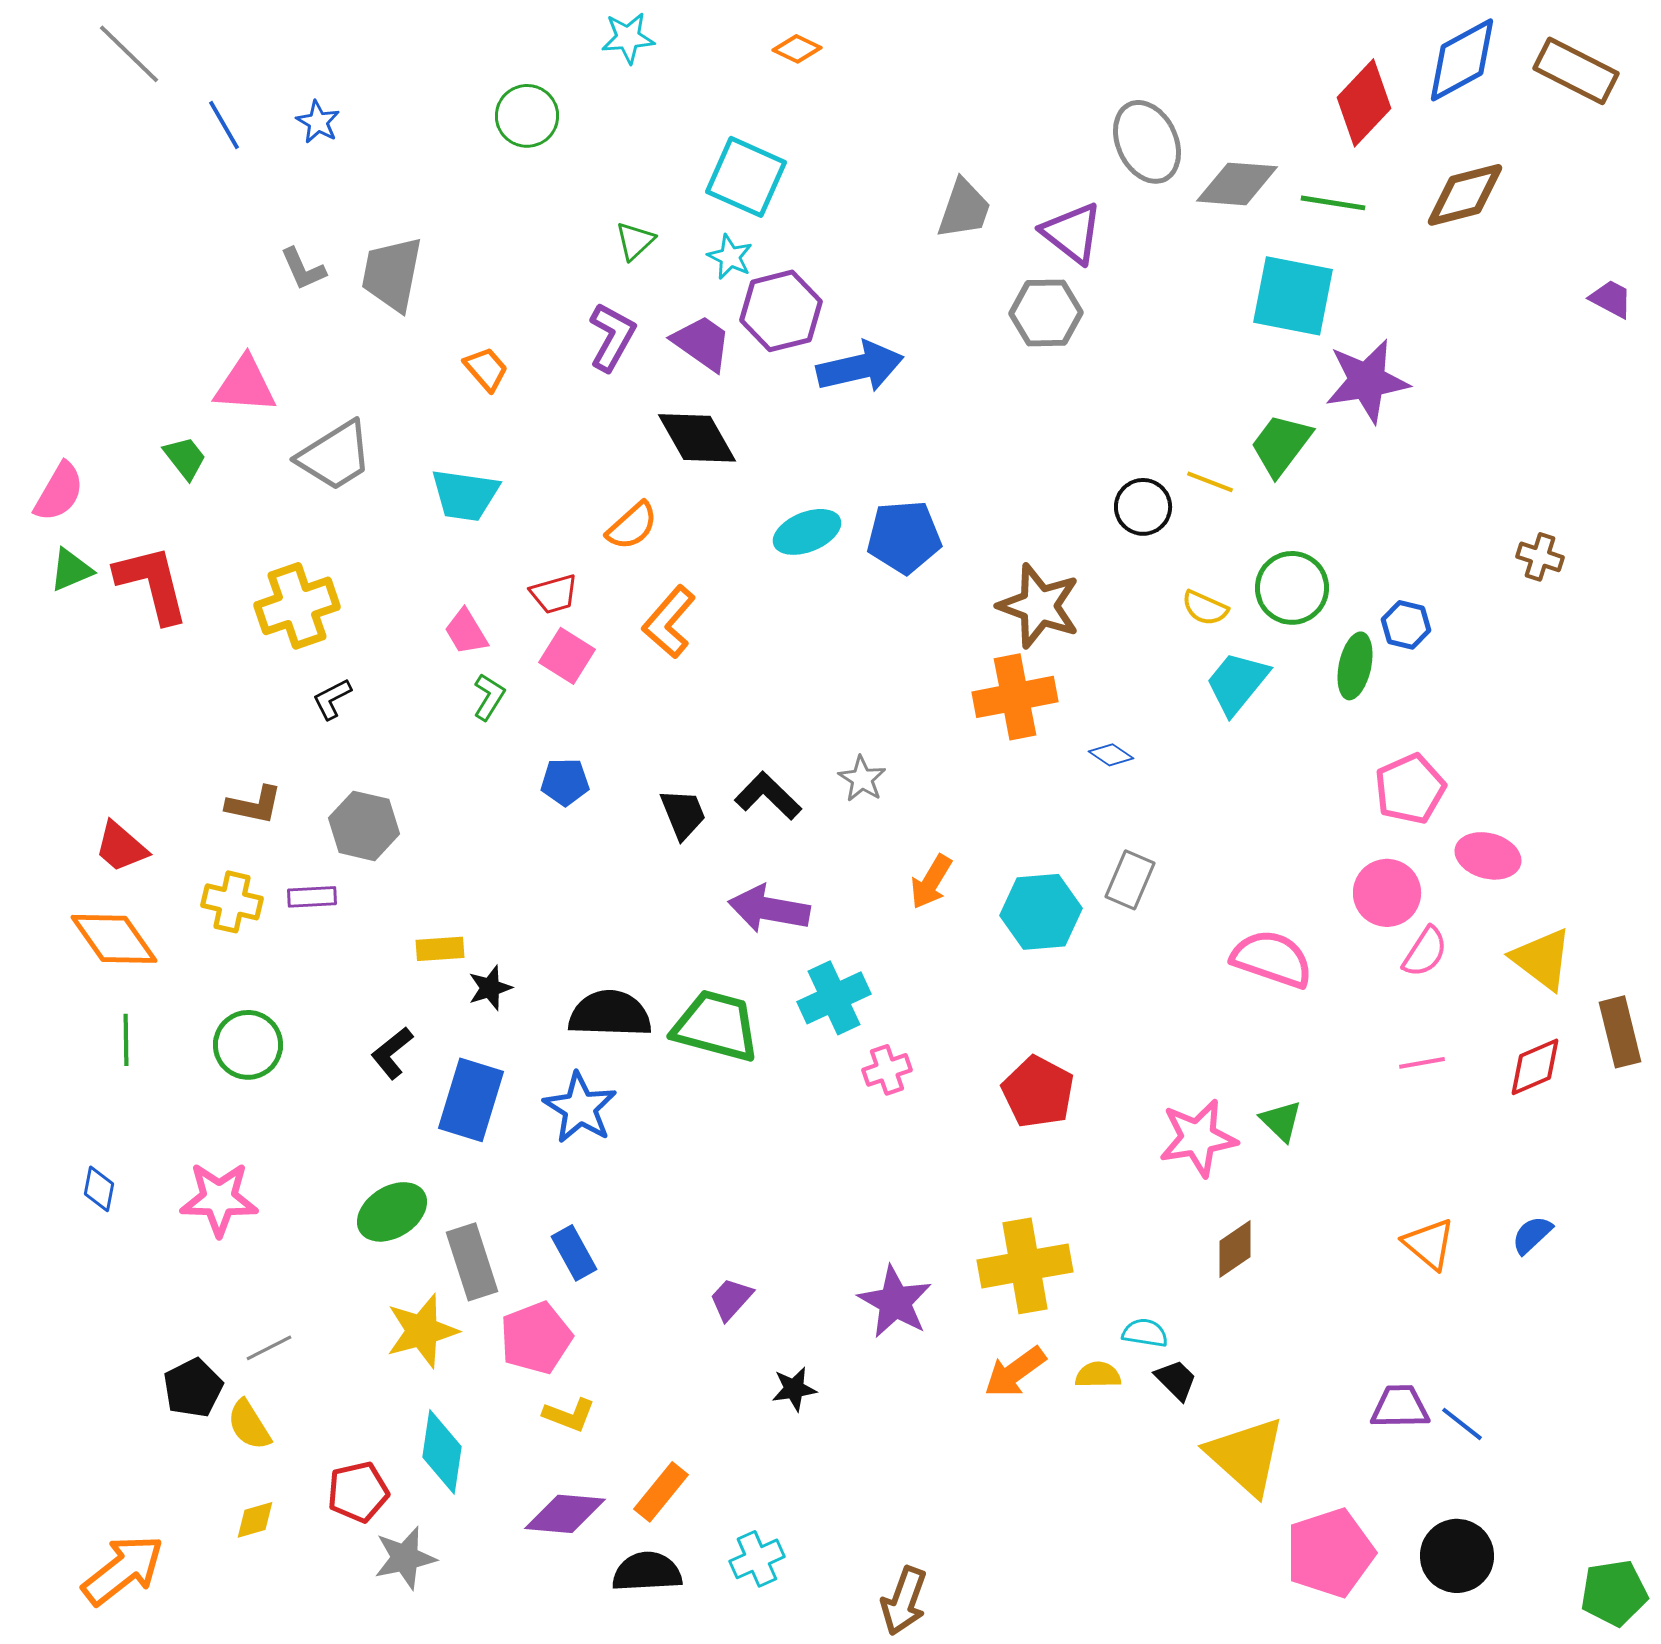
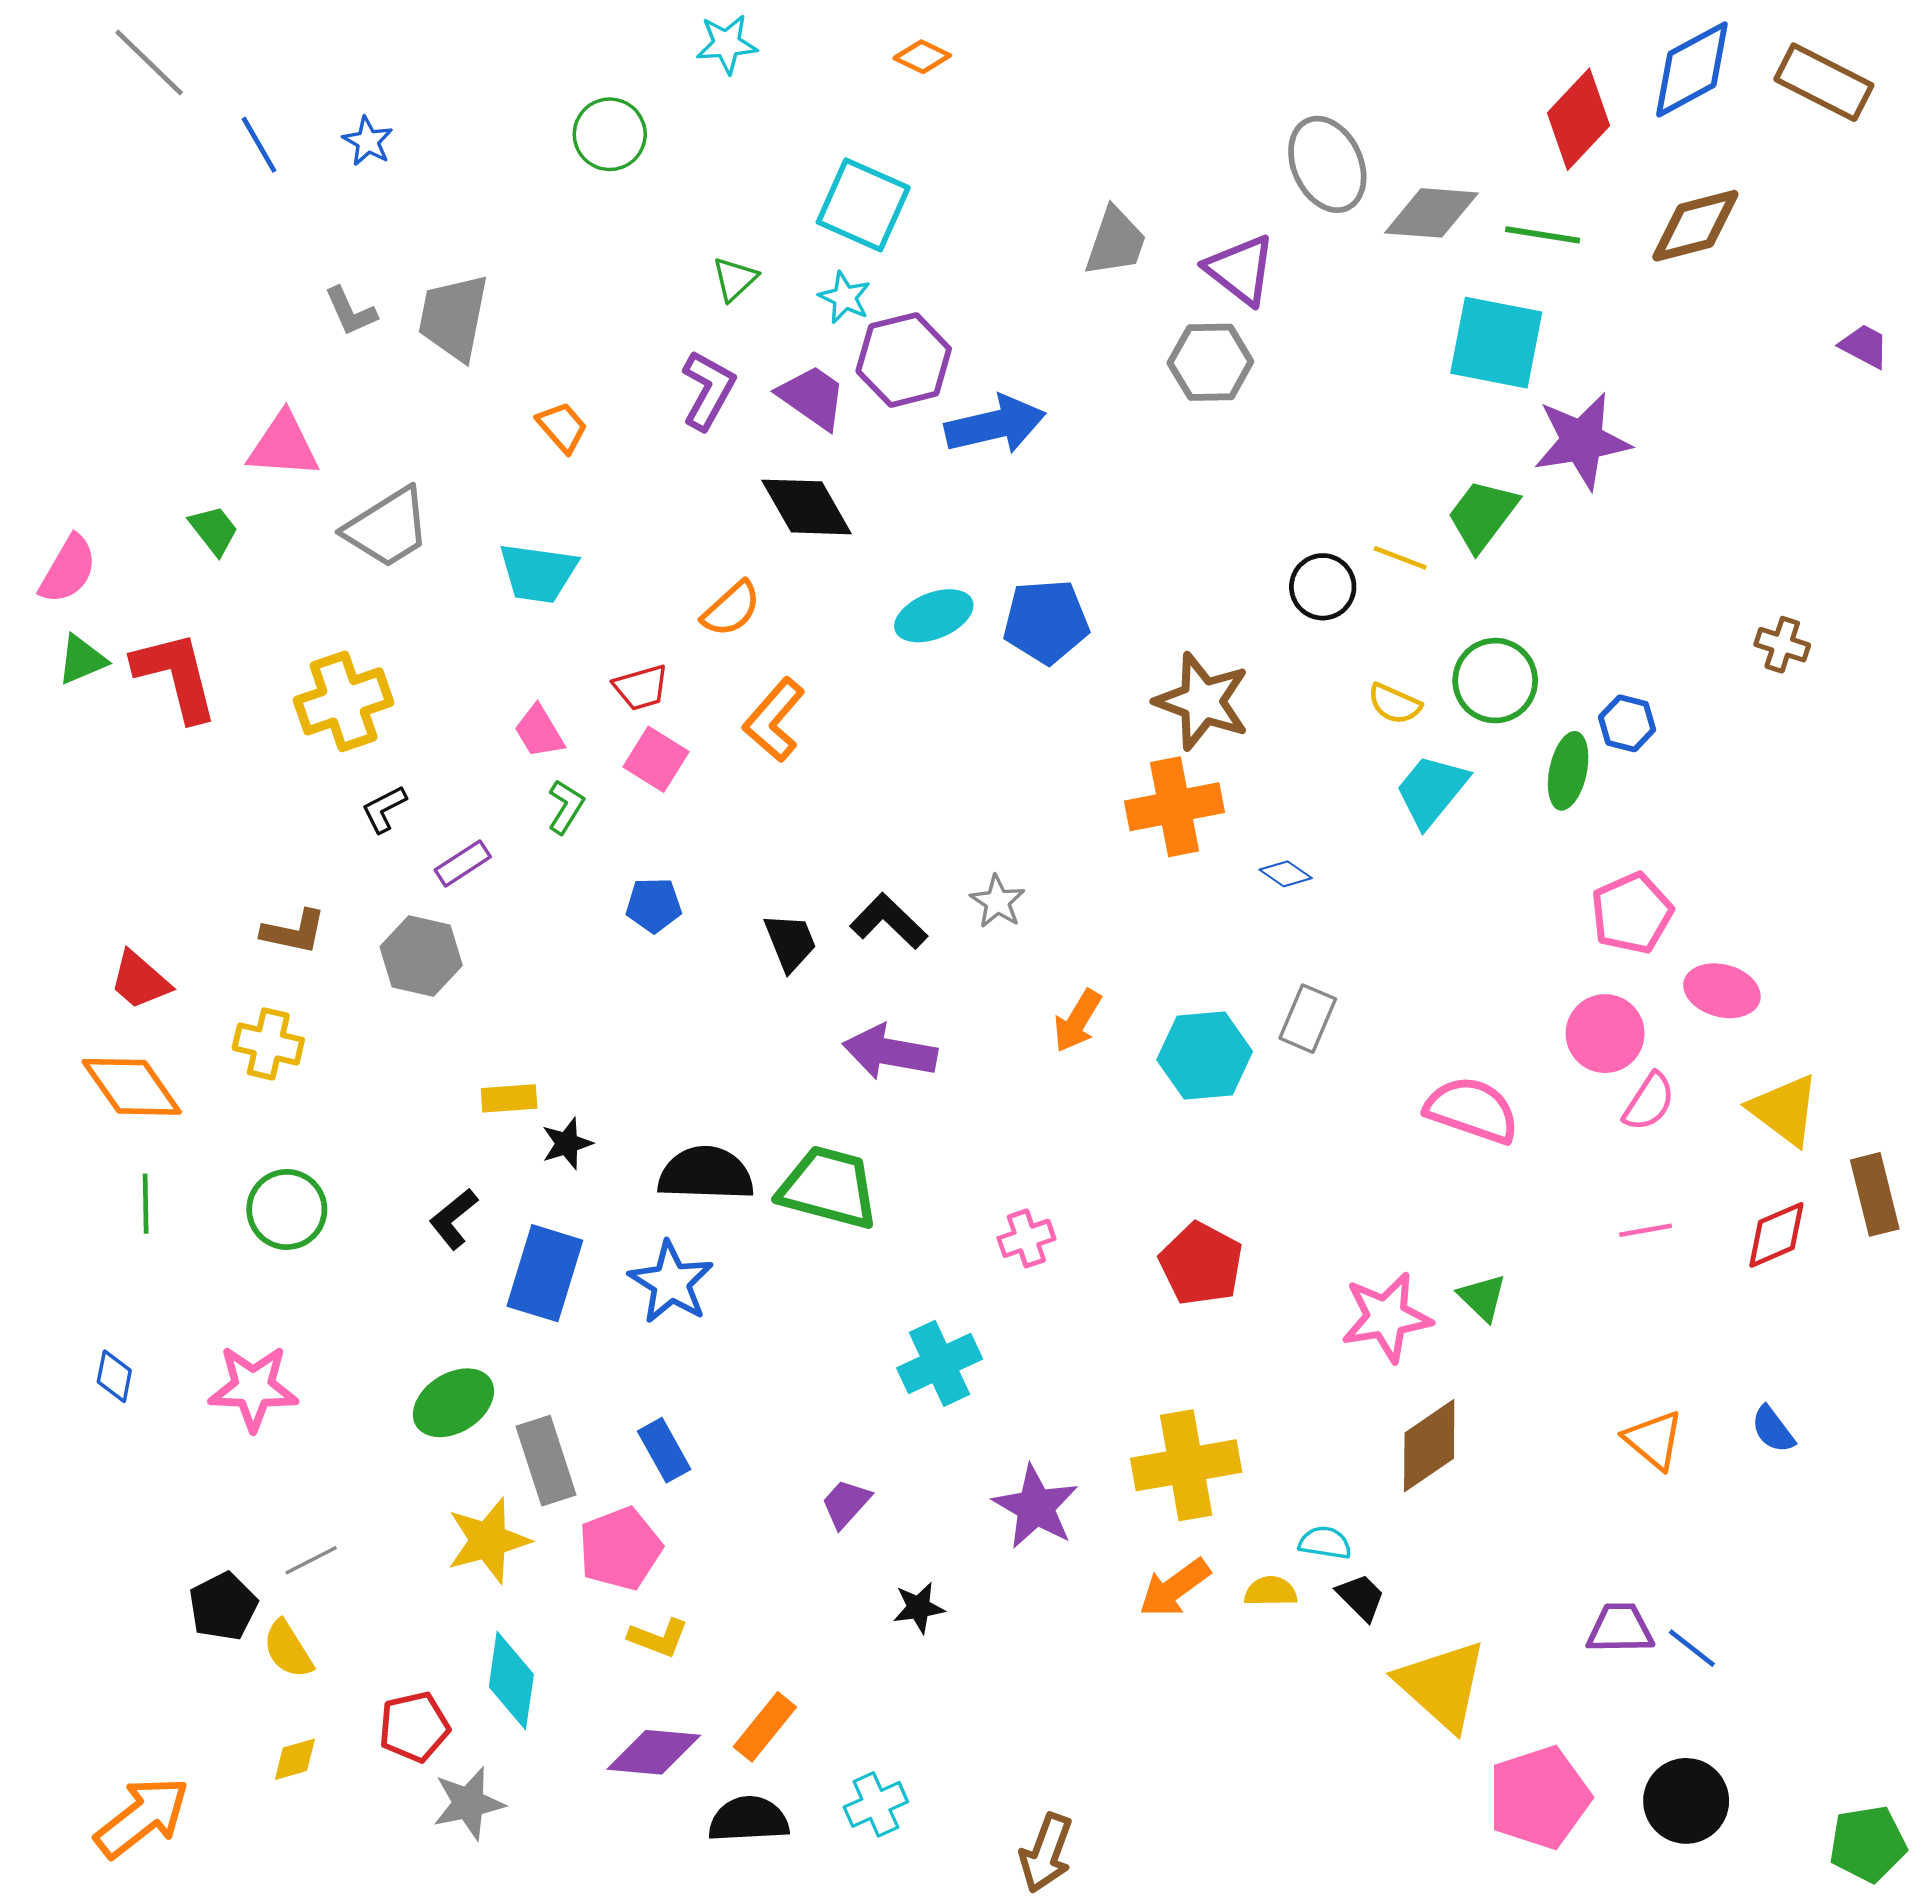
purple rectangle: (312, 897) -> (463, 863), moved, turned -30
cyan cross: (834, 998) -> (940, 1363), moved
blue semicircle: (1532, 1235) -> (1773, 1429), turned -84
brown diamond: (1235, 1249) -> (1429, 1446), size x1.4

